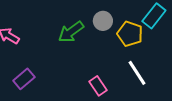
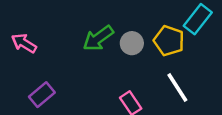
gray circle: (103, 21) -> (132, 43), moved

